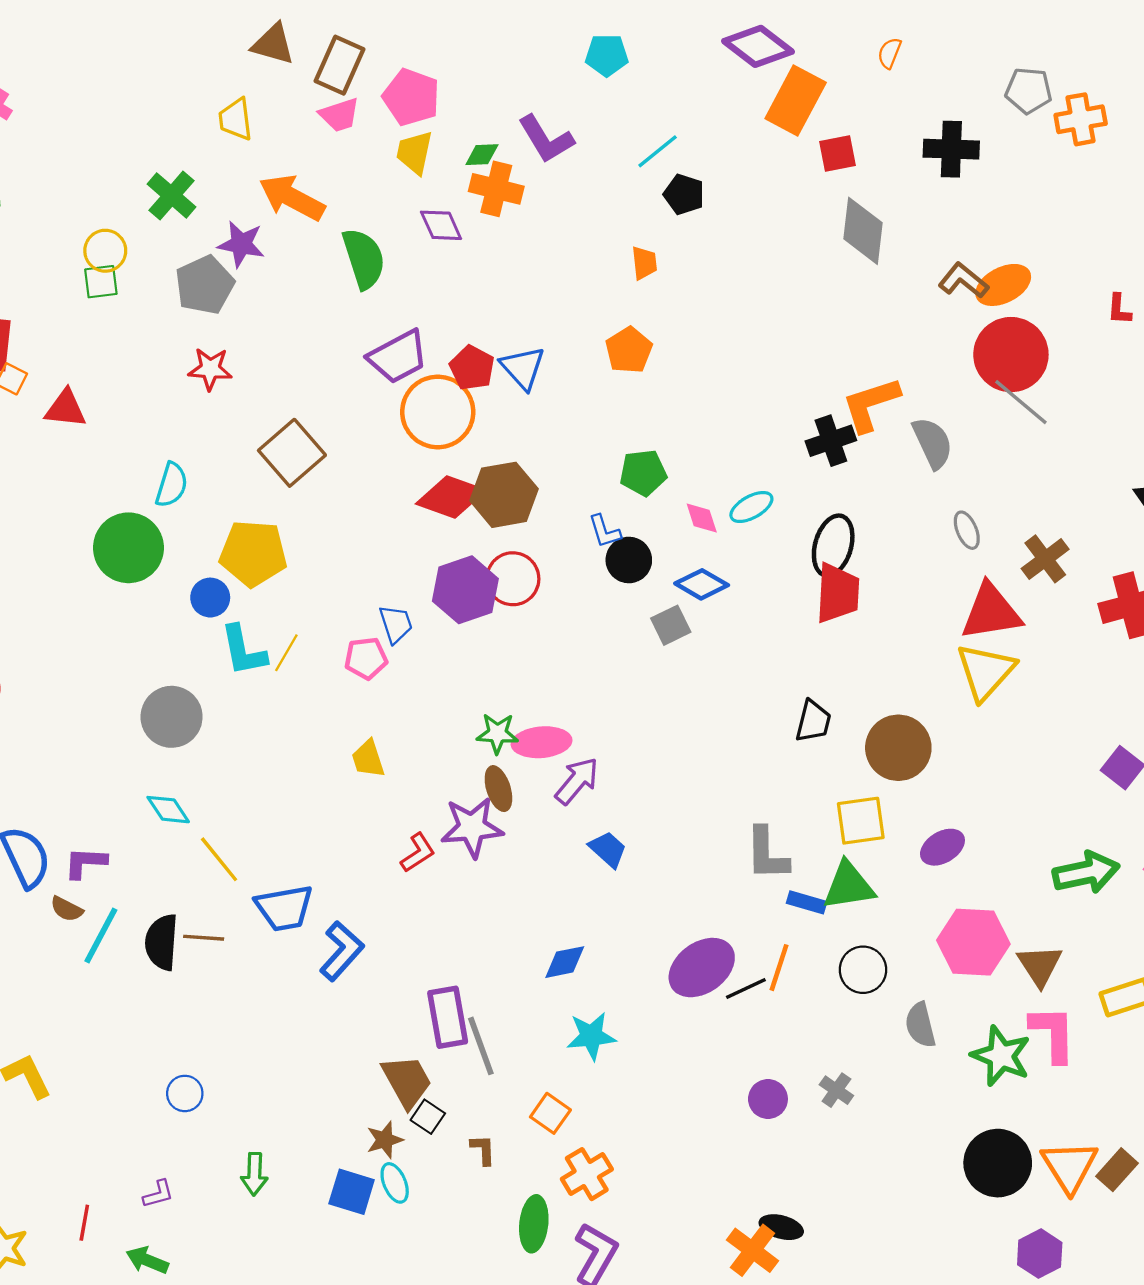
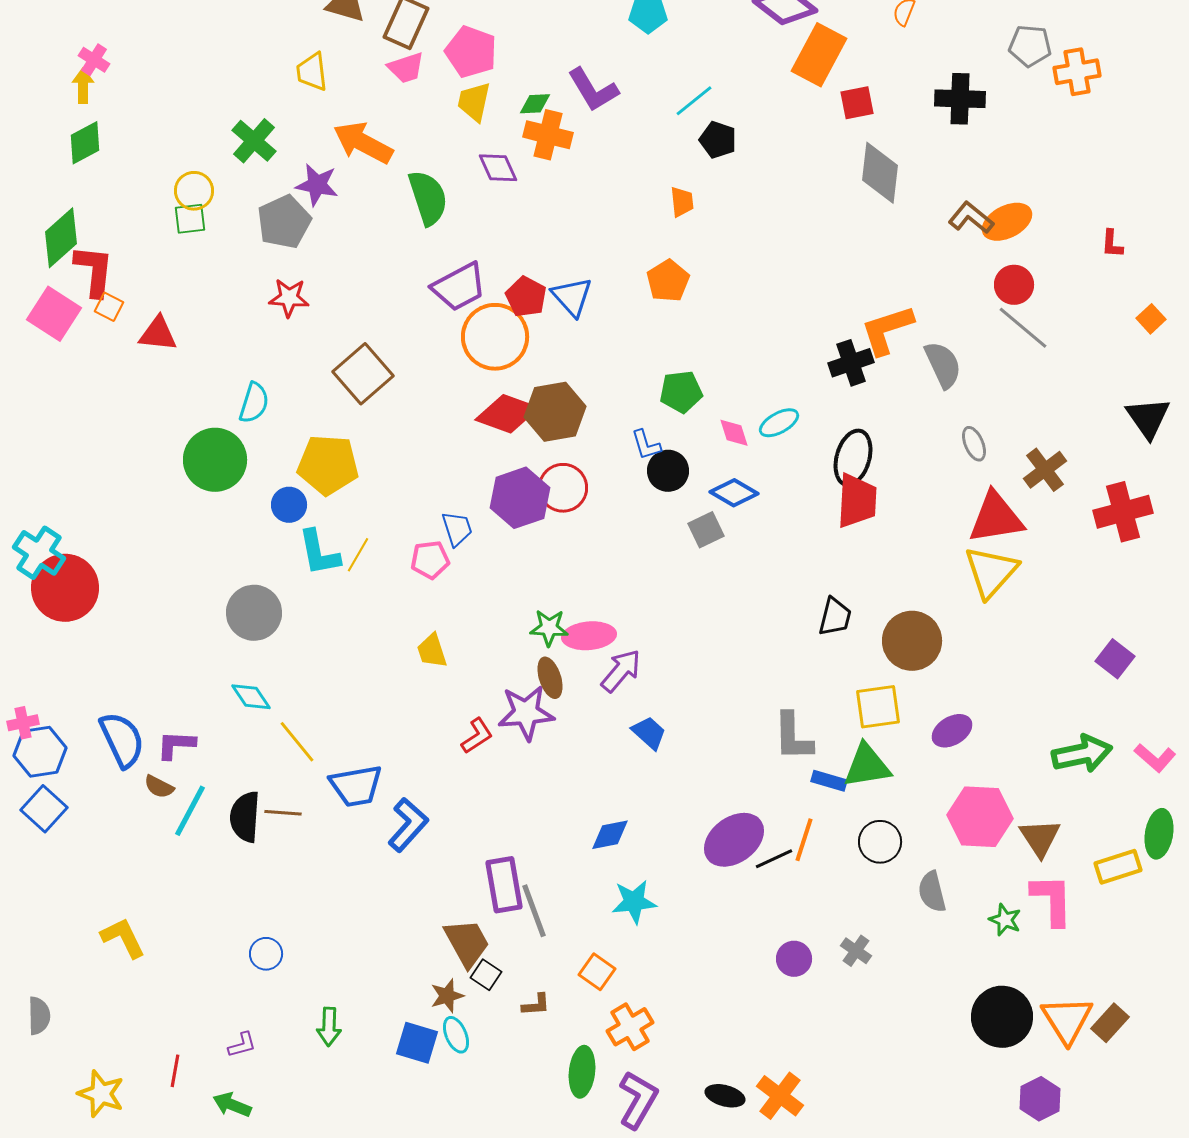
red circle: (1011, 355) -> (1014, 285), size x0.6
green star: (1001, 1056) -> (1005, 920), size x0.6
brown L-shape: (483, 1150) -> (536, 1005), turned 88
black ellipse: (781, 1227) -> (725, 1096), moved

